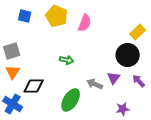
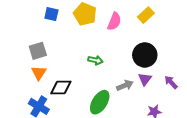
yellow rectangle: (138, 32) -> (146, 15), moved
black circle: (128, 55) -> (145, 55), moved
gray arrow: (95, 84) -> (125, 85), turned 133

